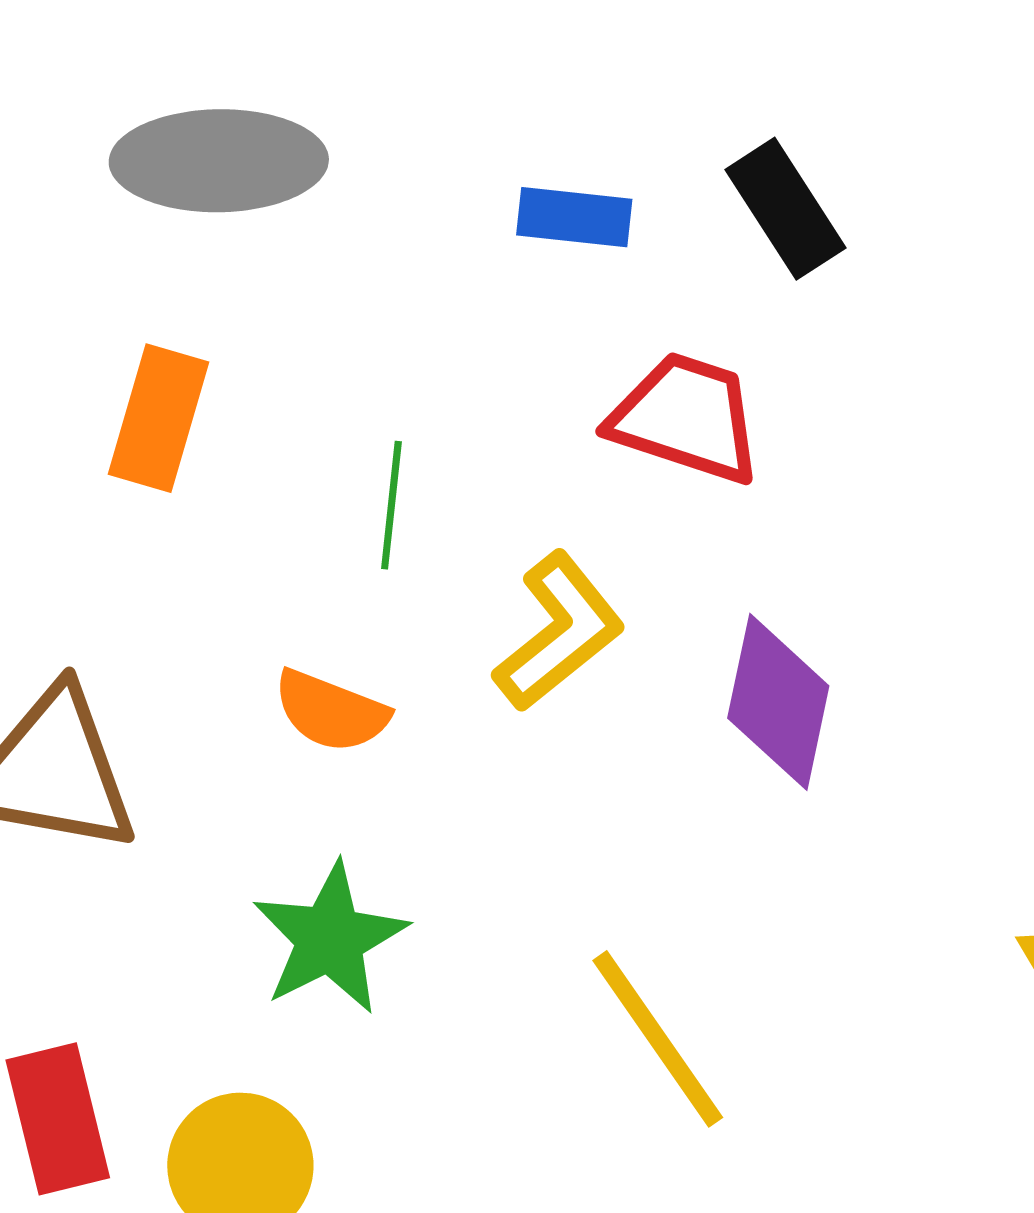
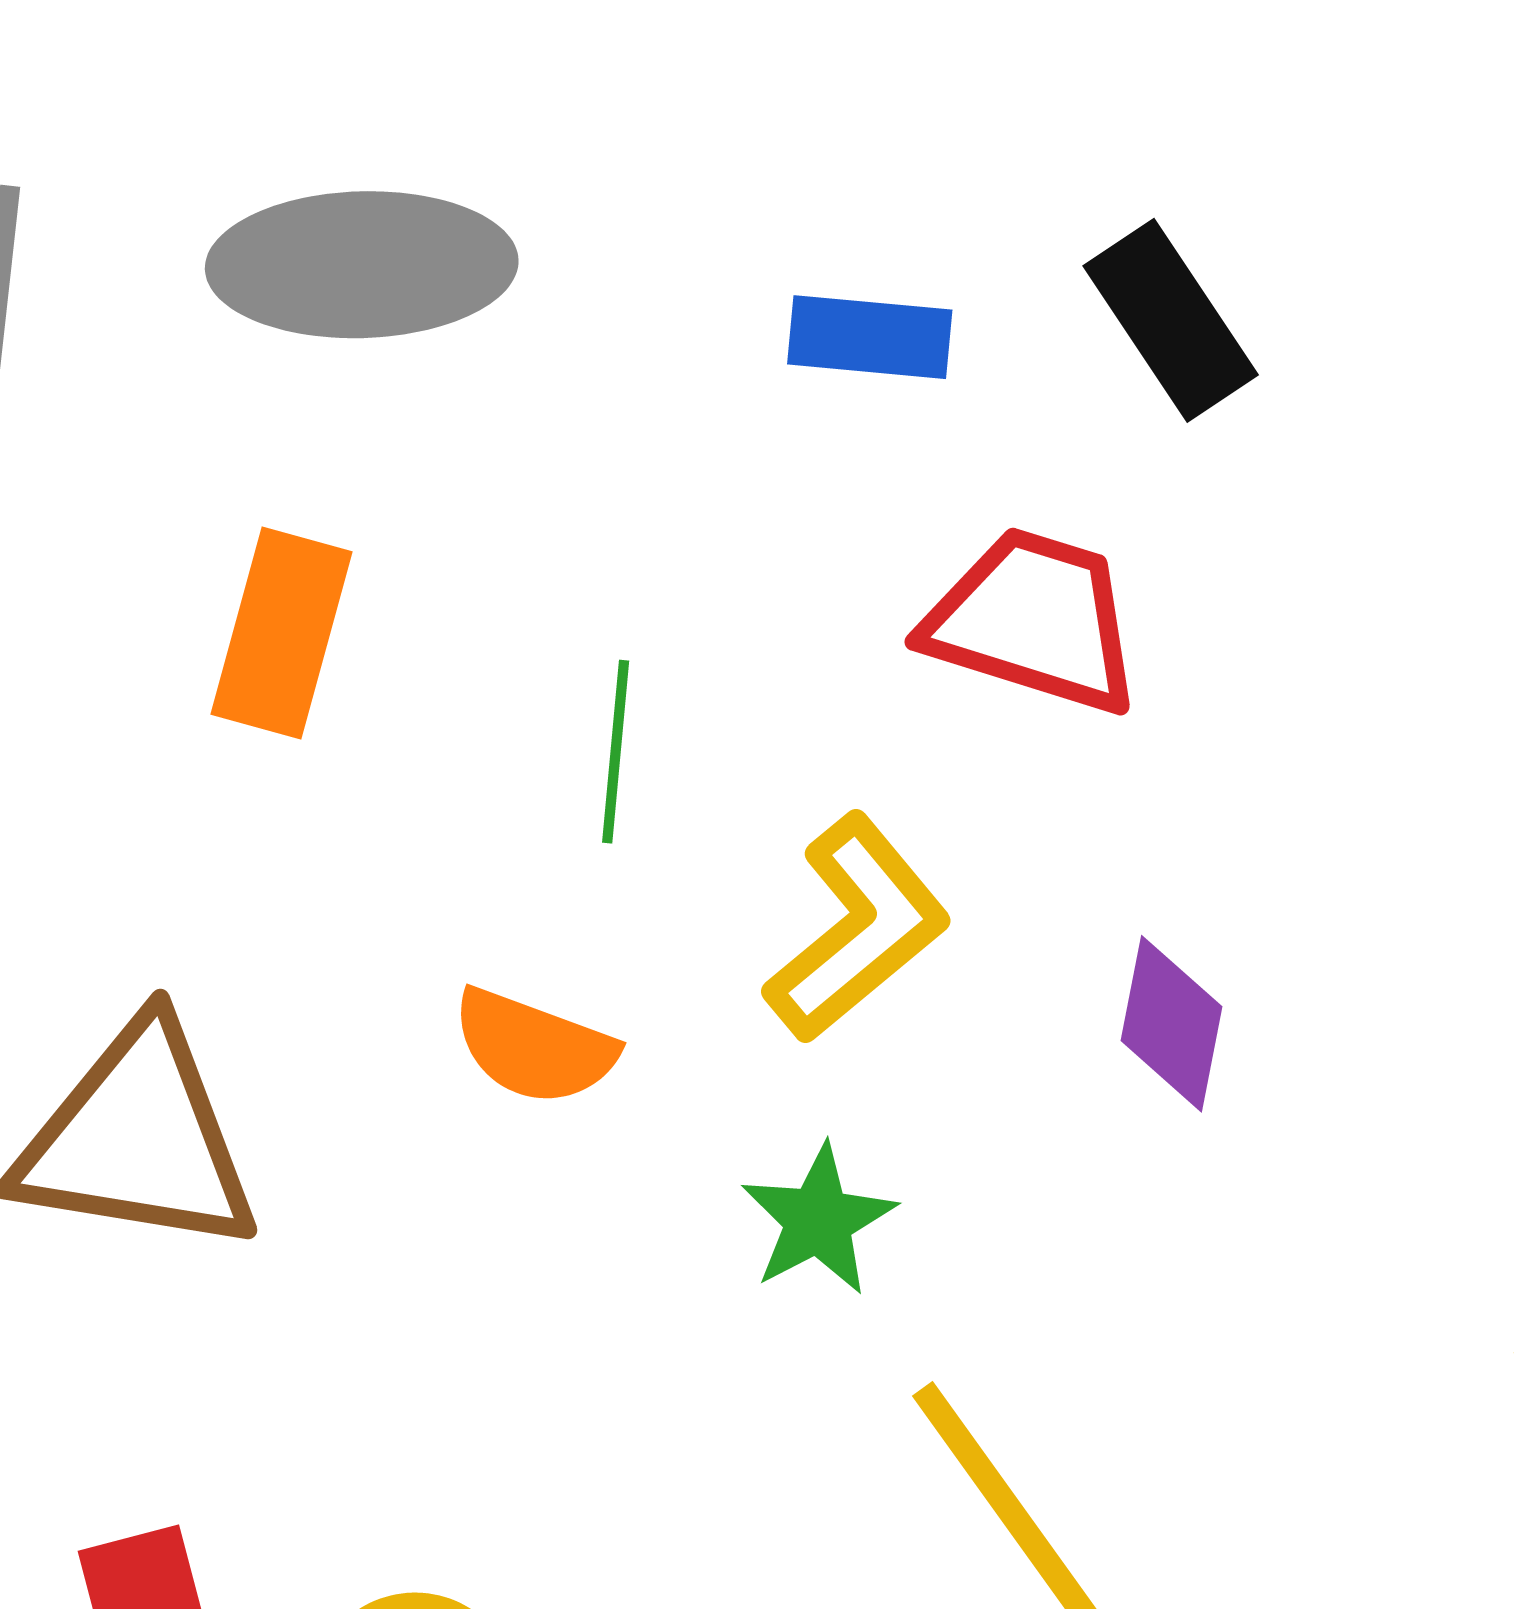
purple diamond: (778, 702) -> (1171, 1024), size x0.7
green star: (330, 938) -> (818, 1220), moved, size x0.7

